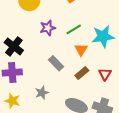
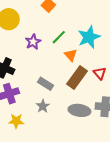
gray rectangle: (56, 63) -> (45, 84), moved
brown rectangle: (82, 73) -> (77, 77), size x1.6

